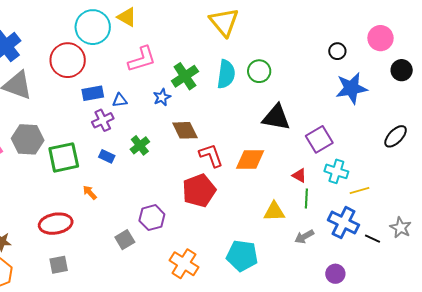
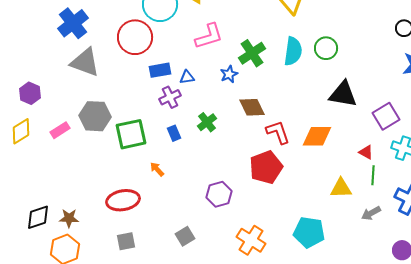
blue rectangle: (107, 156) -> (174, 133), turned 42
gray square: (125, 240) -> (185, 236), moved

